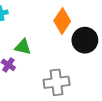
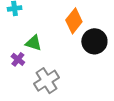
gray cross: (57, 82) -> (46, 81), moved, turned -30

